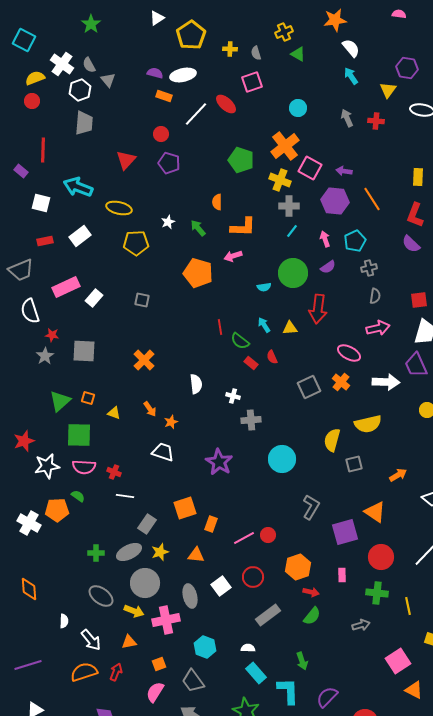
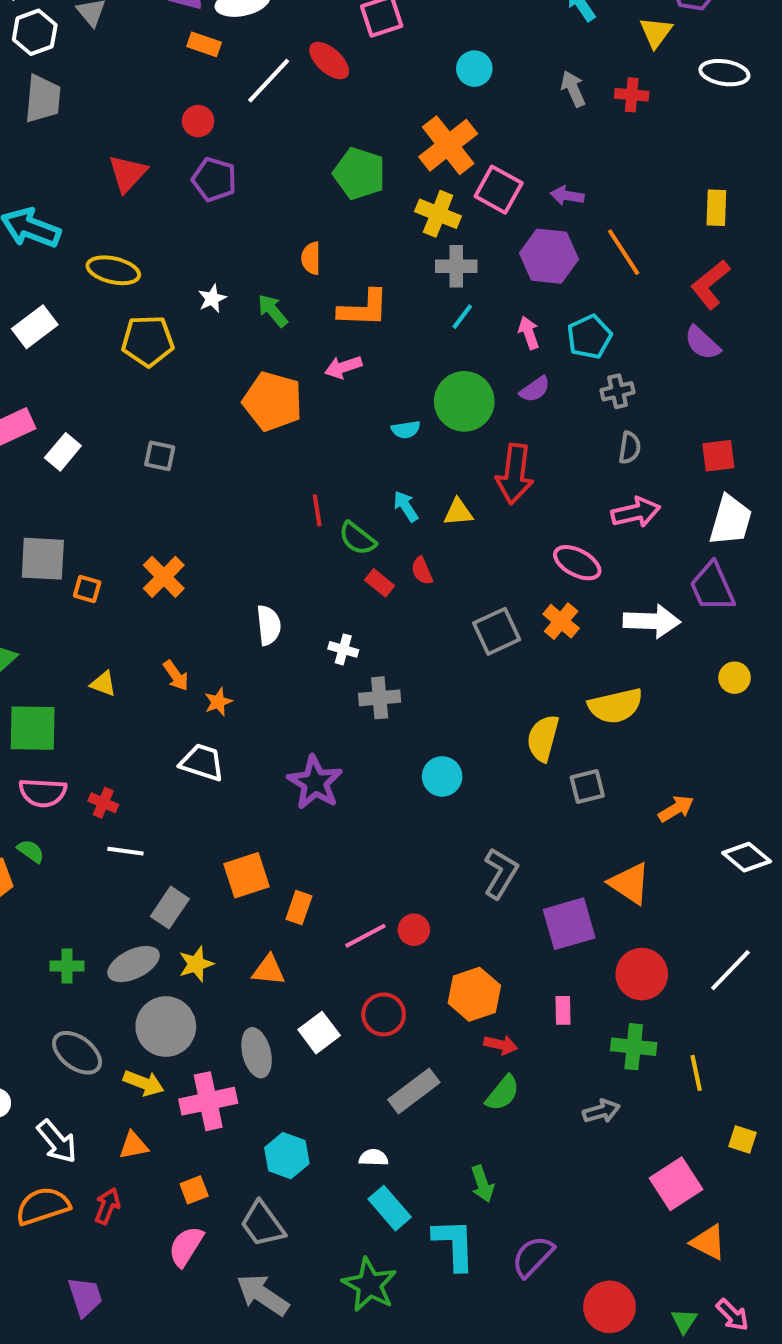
red L-shape: (415, 215) -> (710, 284), turned 30
orange square: (88, 398) -> (87, 589), moved
cyan circle: (282, 459) -> (442, 776), size x0.7

